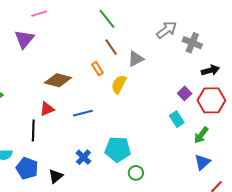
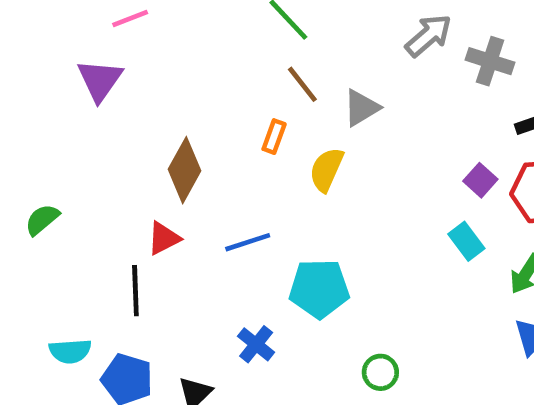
orange rectangle: (97, 69) -> (274, 137), turned 56
brown diamond: (58, 80) -> (185, 170), turned -72
cyan pentagon: (118, 149) -> (319, 288), moved

